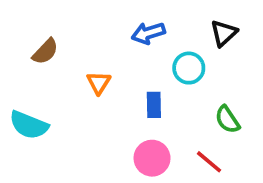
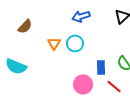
cyan circle: (189, 68) -> (75, 43), moved
blue rectangle: (154, 105) -> (101, 67), moved

